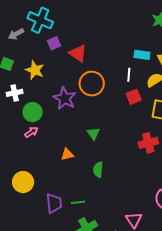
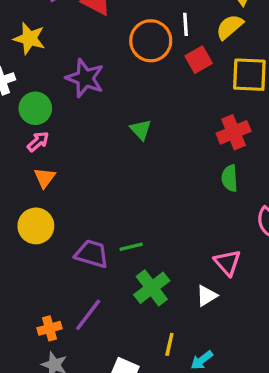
orange circle: (92, 84) -> (151, 41), moved
orange triangle: (67, 154) -> (45, 178), moved, turned -32
green semicircle: (98, 170) -> (230, 178), moved
purple trapezoid: (54, 203) -> (92, 254), turned -60

